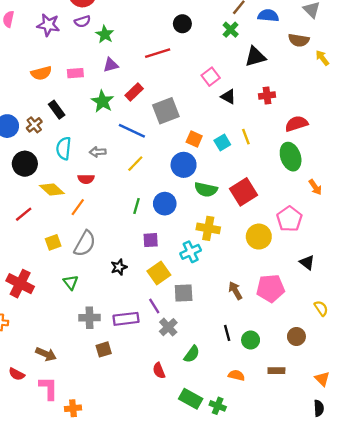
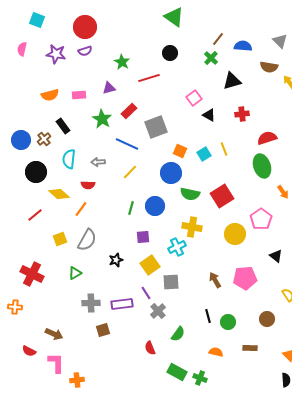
green star: (105, 34) -> (122, 62), moved
green triangle: (71, 282) -> (75, 273), turned 40

